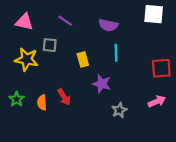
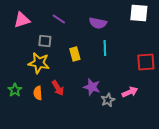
pink triangle: (24, 22) -> (22, 20), turned -30
yellow star: (27, 59) -> (39, 63), moved
purple star: (102, 84) -> (92, 87), moved
pink arrow: (157, 101) -> (130, 92), moved

